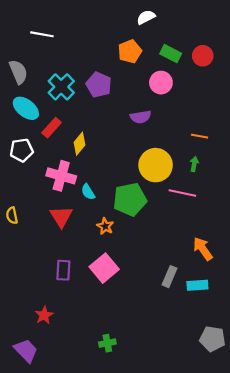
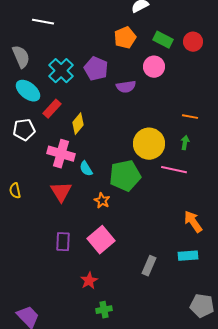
purple semicircle: (141, 117) -> (126, 87), moved
gray rectangle: (170, 277) -> (149, 266), moved
red star: (44, 315) -> (89, 281), moved

